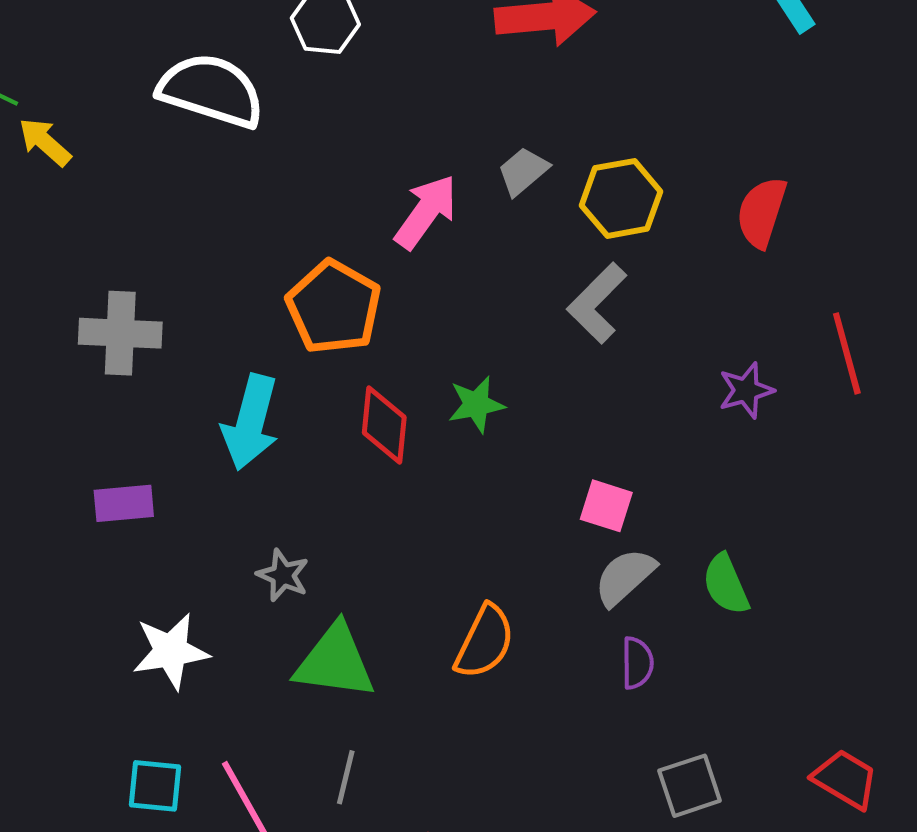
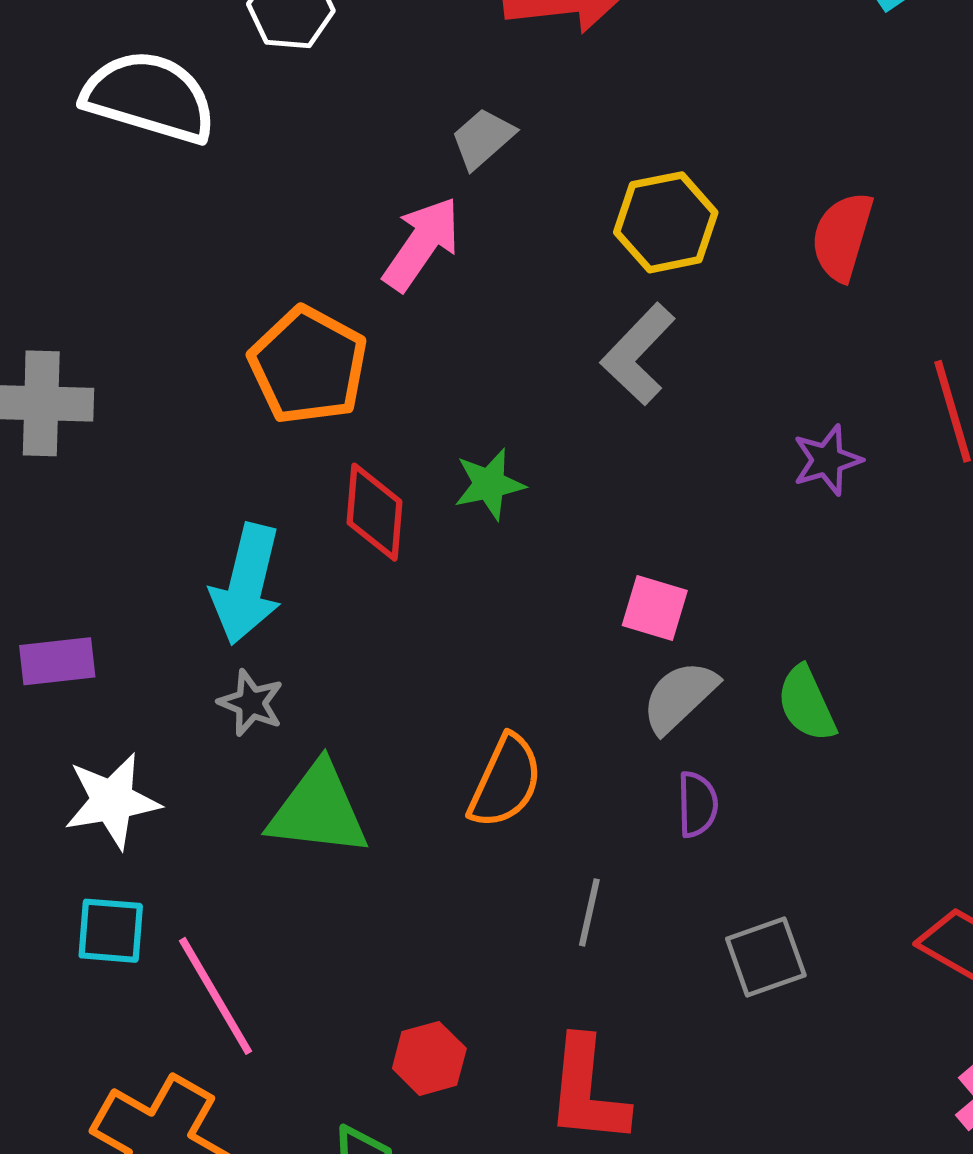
gray trapezoid: (523, 171) -> (483, 138), moved
cyan arrow: (250, 422) -> (247, 584), moved
purple rectangle: (124, 503) -> (57, 661), moved
gray line: (346, 777) -> (589, 912), moved
cyan square: (155, 786) -> (111, 931), moved

